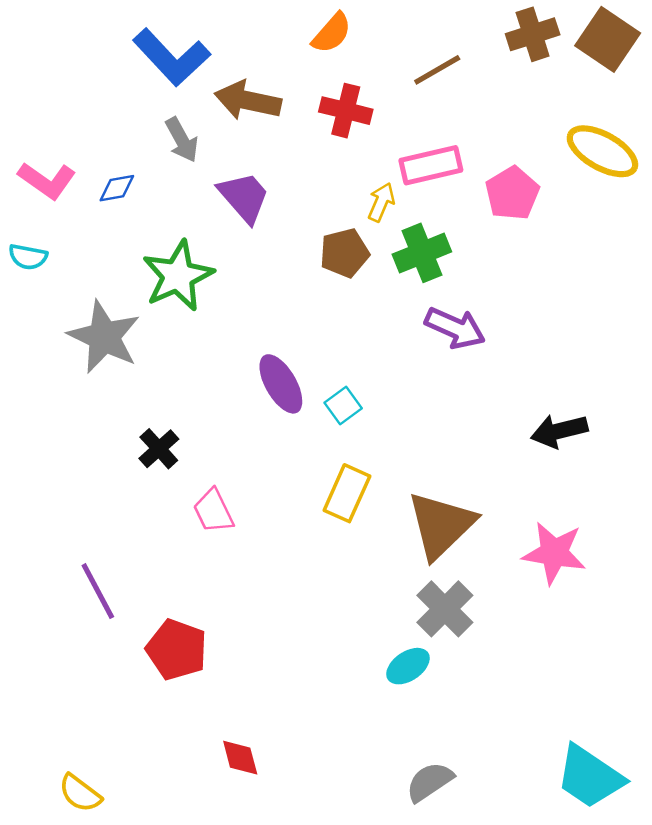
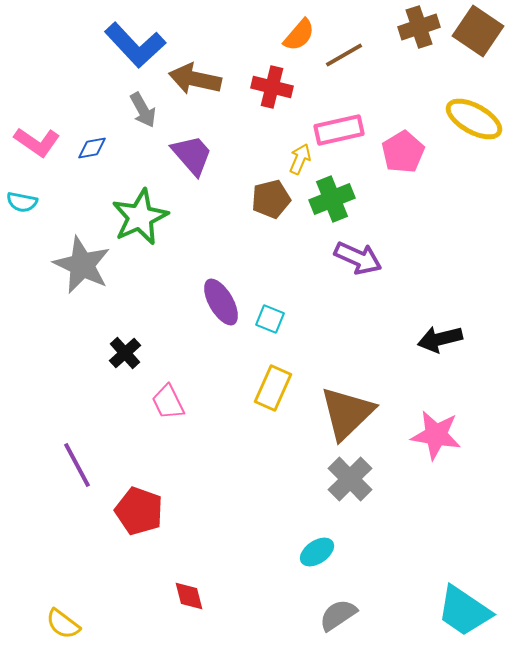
orange semicircle: (332, 33) -> (299, 35), moved
cyan square: (343, 406) -> (270, 319), turned -32
cyan ellipse: (408, 666) -> (317, 552), moved

